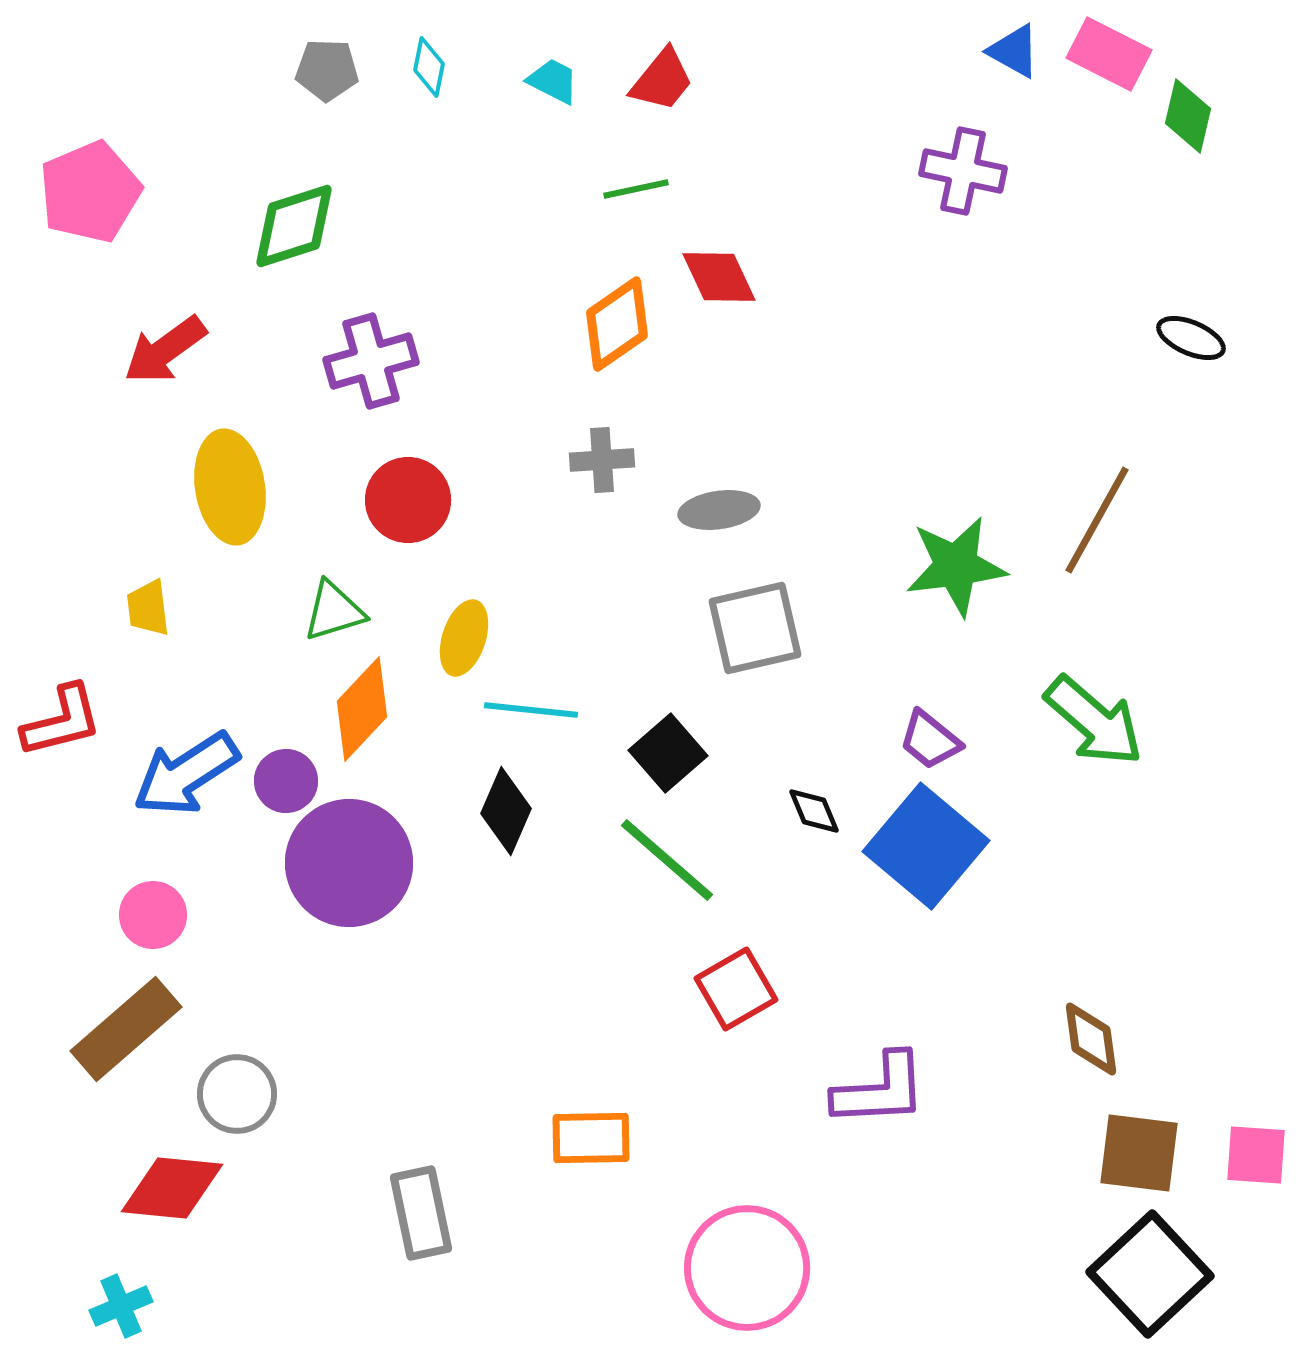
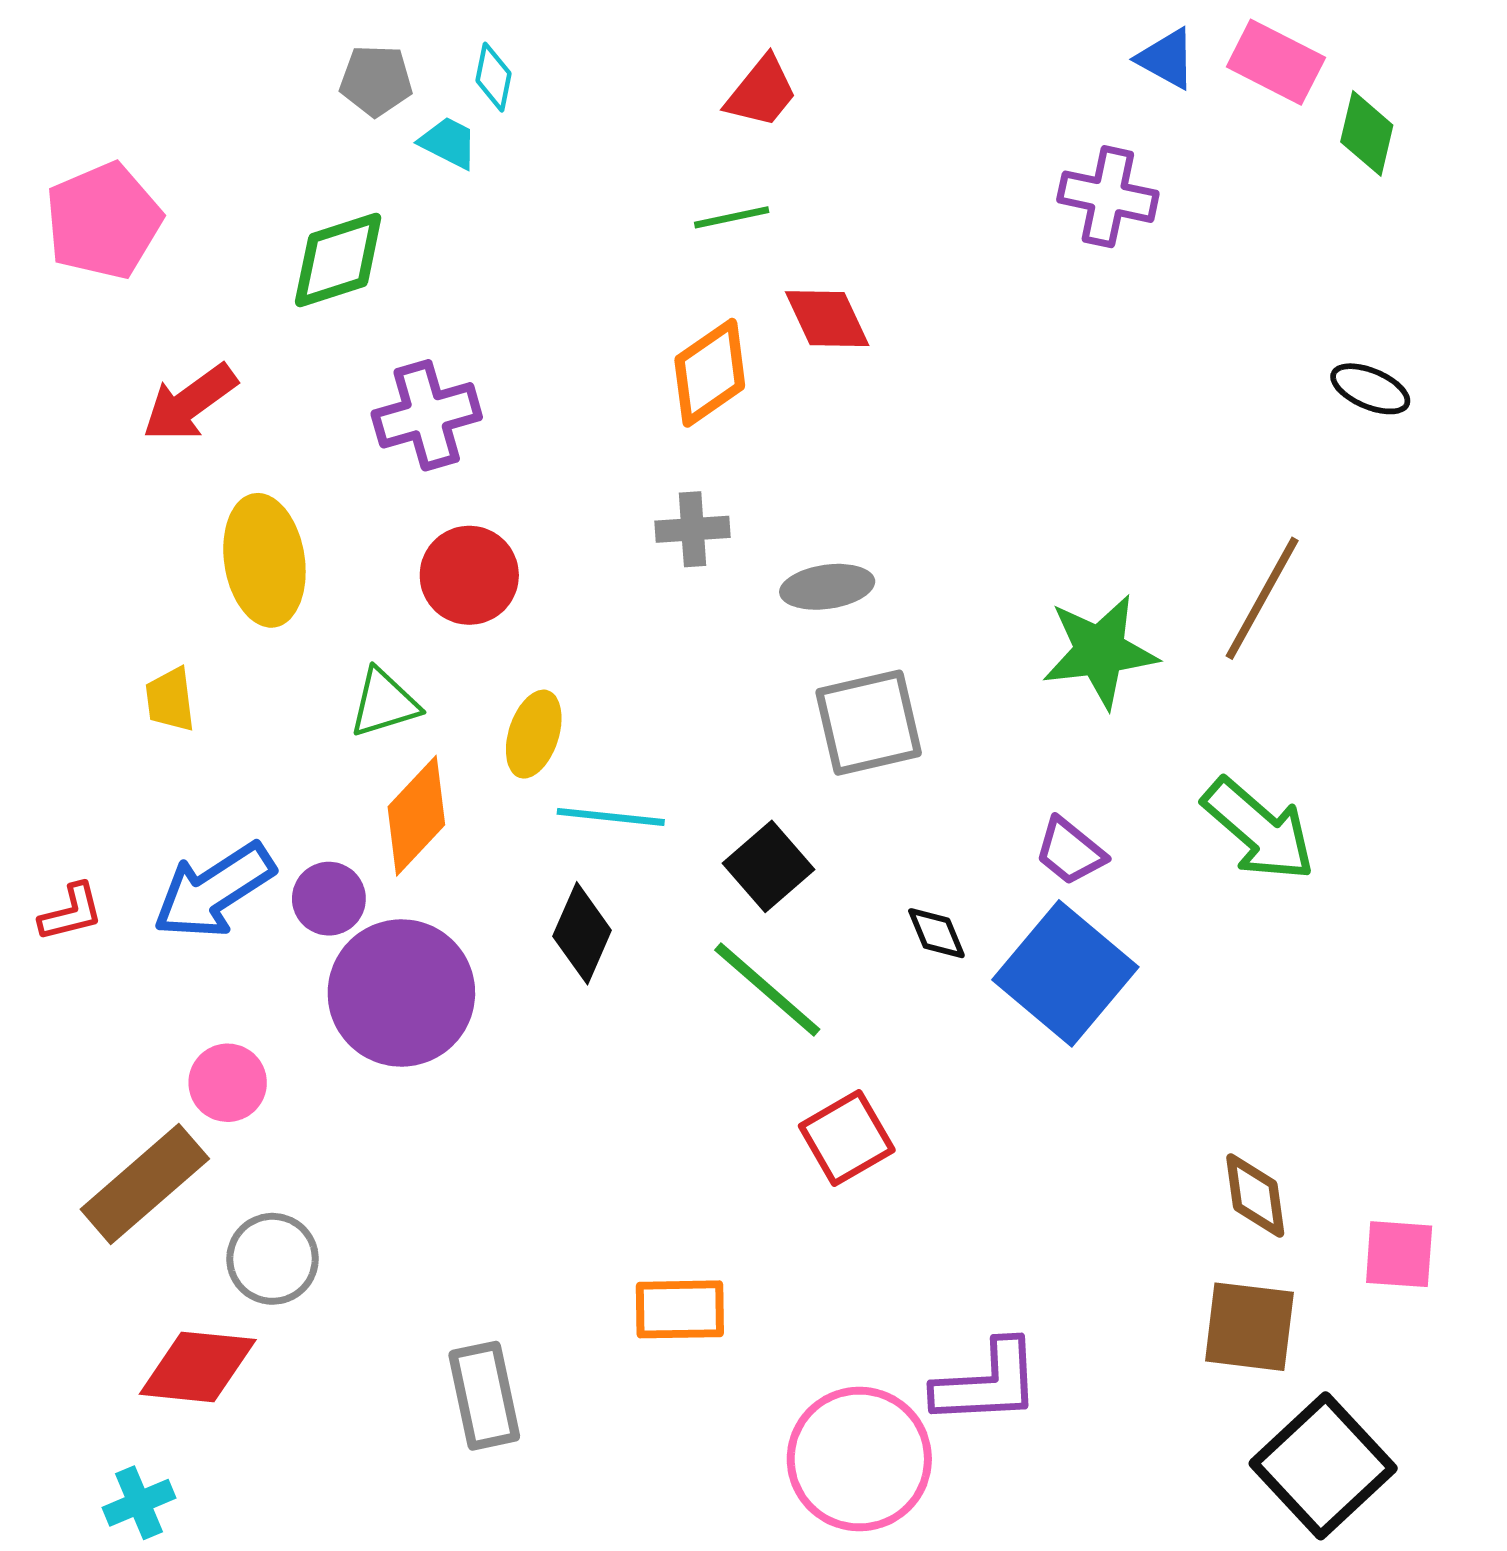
cyan trapezoid: (553, 81) -> (449, 143), moved
red L-shape: (62, 721) -> (71, 912), moved, size x0.7
pink circle: (153, 915) -> (228, 1083), moved
purple L-shape: (880, 1090) -> (987, 1383), moved
brown square: (1139, 1153) -> (1249, 1327), moved
pink square: (1256, 1155) -> (1399, 1254), moved

